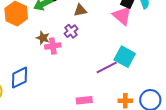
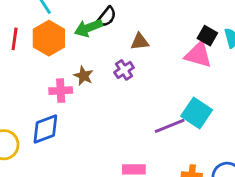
pink triangle: (122, 16) -> (198, 55), turned -30
pink cross: (53, 46) -> (61, 91), moved

